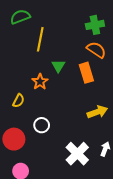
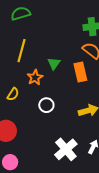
yellow line: (40, 39) -> (22, 51), moved
white circle: (42, 125) -> (46, 105), moved

